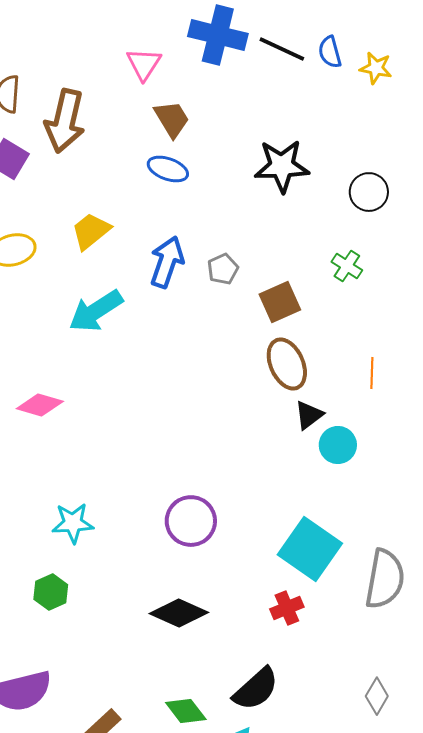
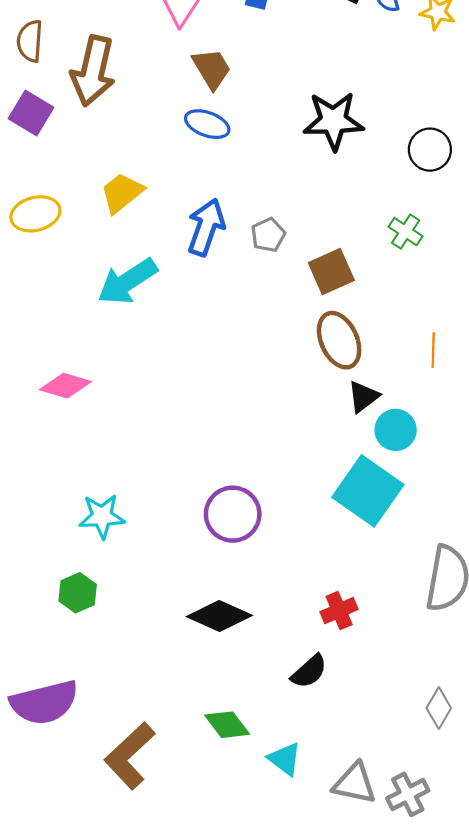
cyan square: (310, 549) -> (368, 491), moved
black semicircle: (256, 689) -> (309, 671), moved, size x0.7

